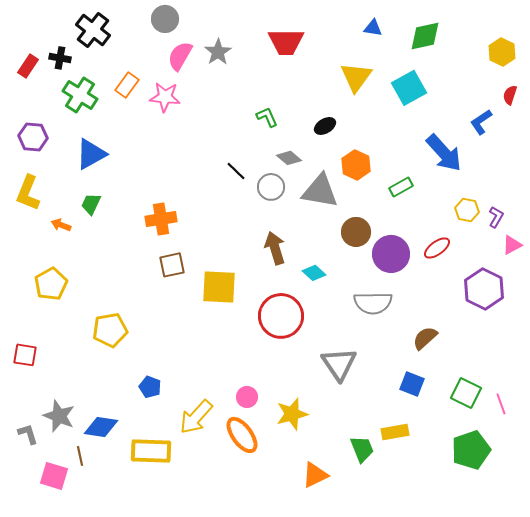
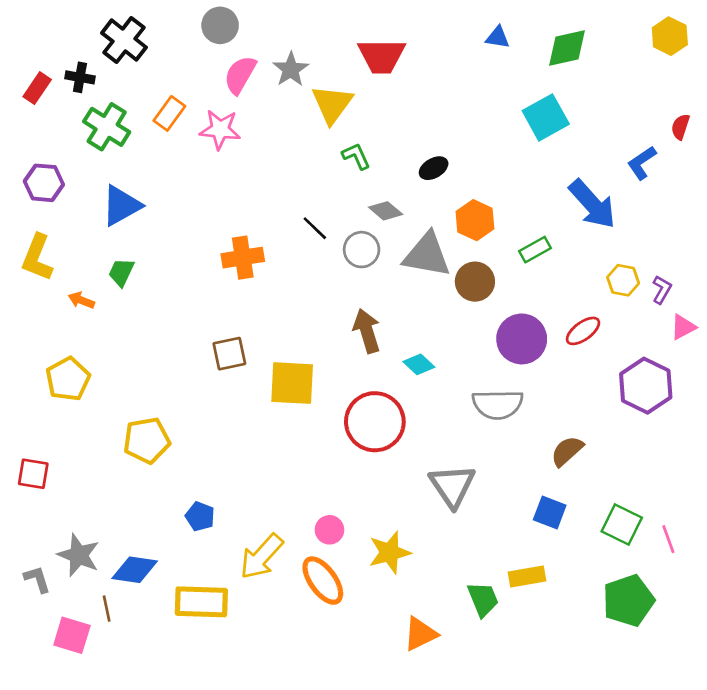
yellow hexagon: (502, 52) -> (670, 36), moved
yellow triangle: (356, 77) -> (332, 104), moved
orange cross: (161, 219) -> (243, 258), moved
brown circle: (356, 232) -> (475, 282), moved

